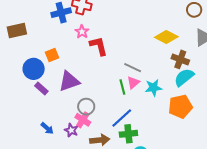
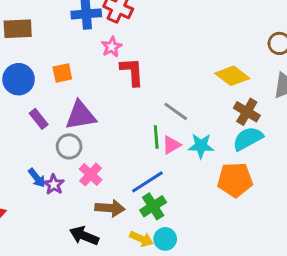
blue circle: (34, 69) -> (19, 79), moved
pink triangle: (133, 83) -> (171, 145), moved
gray circle: (86, 107) -> (69, 146), moved
purple star: (71, 130) -> (54, 184), moved
green cross: (128, 134) -> (153, 206), turned -36

